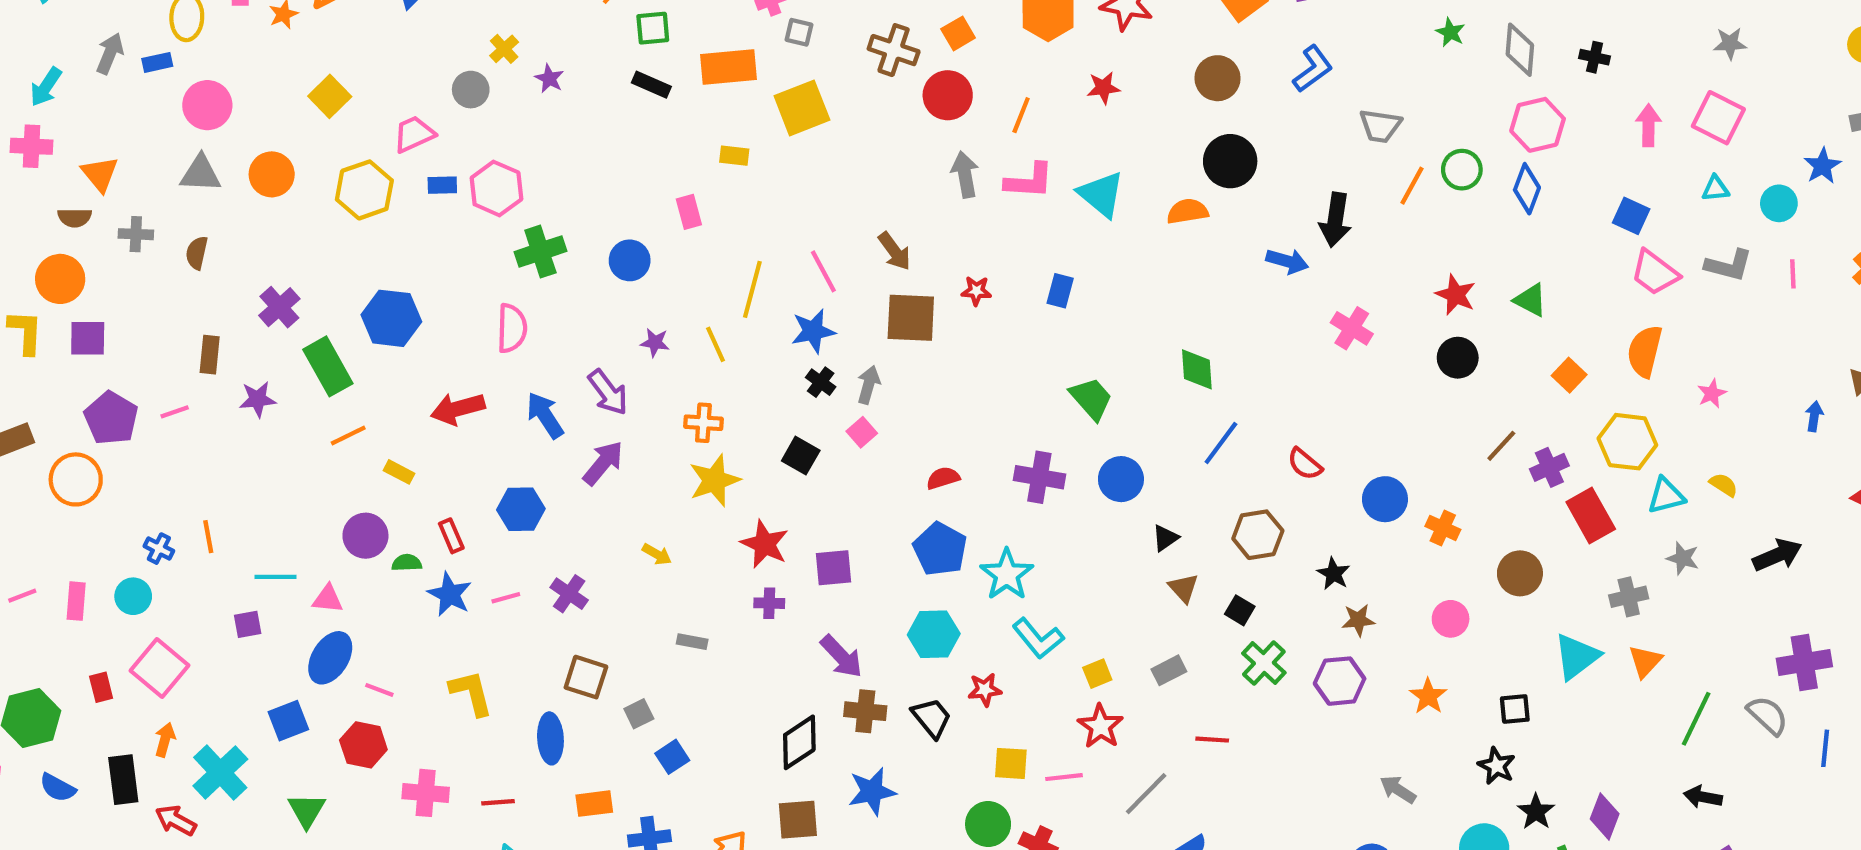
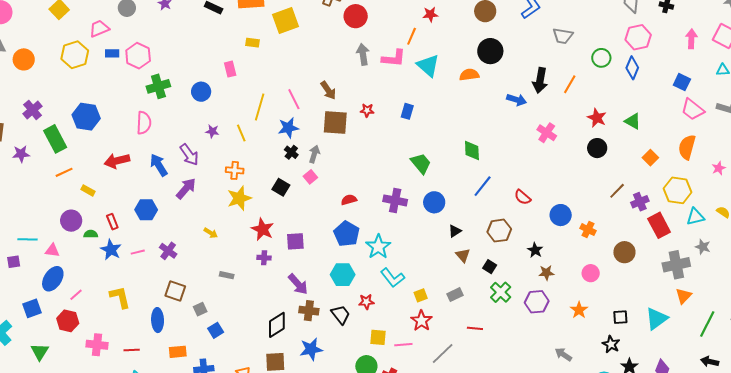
orange line: (1021, 115) -> (412, 36), moved
orange circle: (272, 174) -> (24, 59), moved
orange line: (1412, 186) -> (570, 84), moved
gray cross: (1629, 597) -> (676, 265), size x1.5
cyan triangle: (1577, 657) -> (657, 319), moved
pink line: (379, 690) -> (76, 295), turned -64

